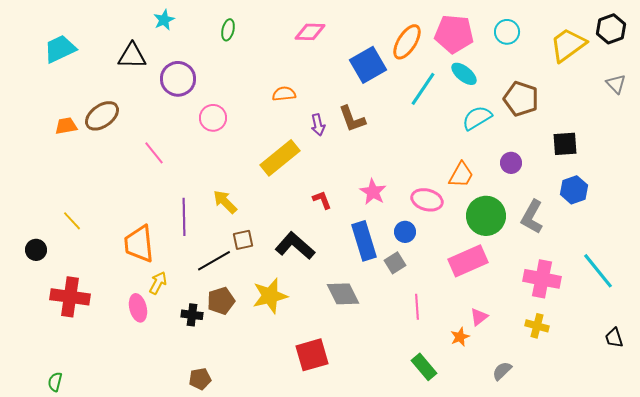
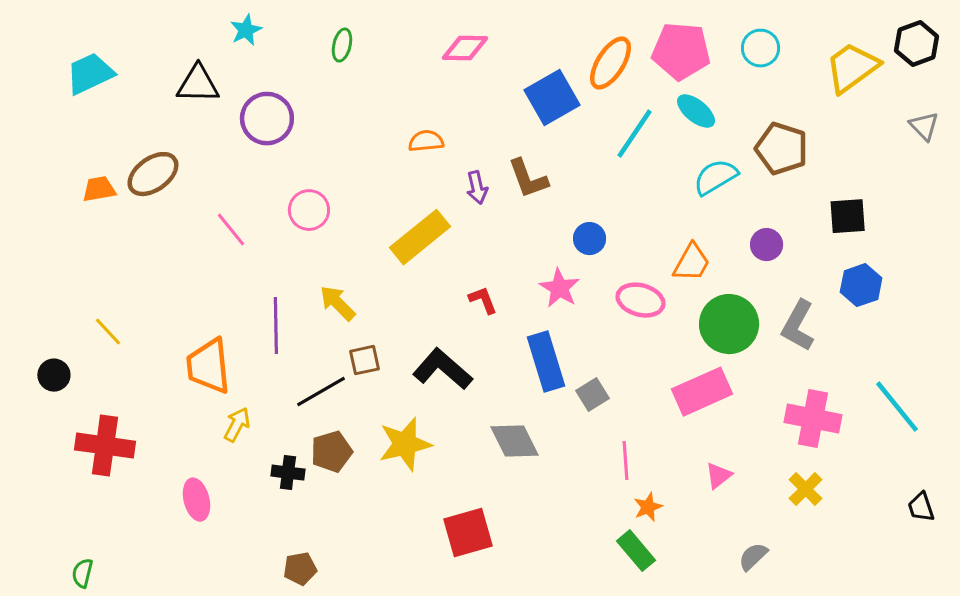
pink circle: (213, 118) -> (309, 210), moved
blue circle: (405, 232) -> (590, 239), moved
pink ellipse: (138, 308) -> (196, 500), moved
yellow cross: (537, 326) -> (806, 489), turned 30
orange star: (460, 337) -> (648, 507), moved

